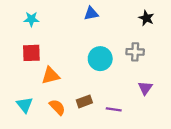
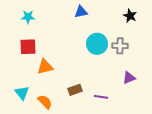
cyan circle: (100, 59) -> (97, 44), moved
purple triangle: (145, 88) -> (129, 78), turned 32
orange semicircle: (57, 107) -> (45, 102), moved

